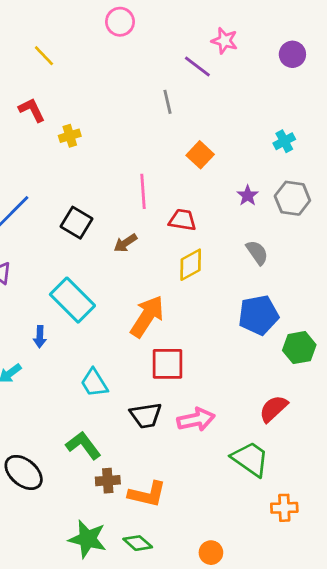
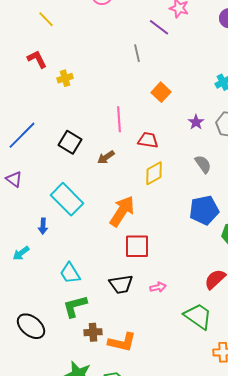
cyan trapezoid: (94, 383) -> (70, 273), moved
pink arrow: (196, 420) -> (158, 287), size x0.6
green L-shape: (83, 445) -> (75, 306), turned -68

